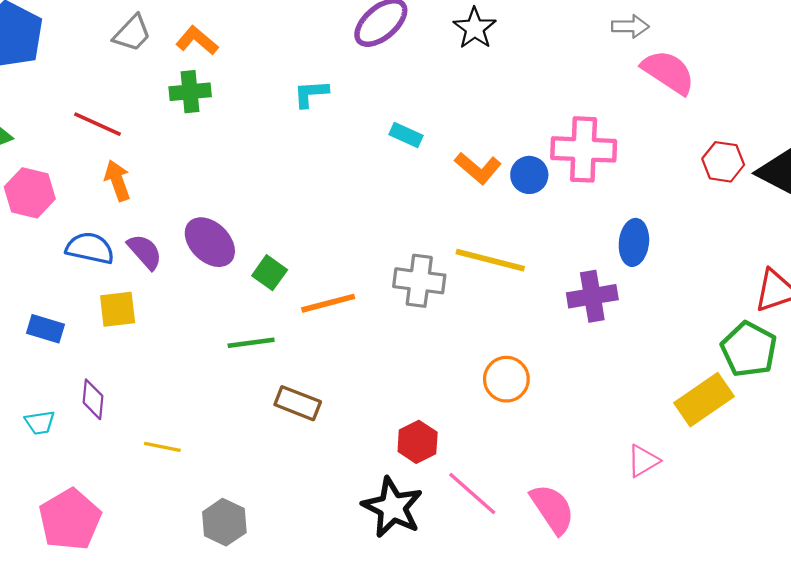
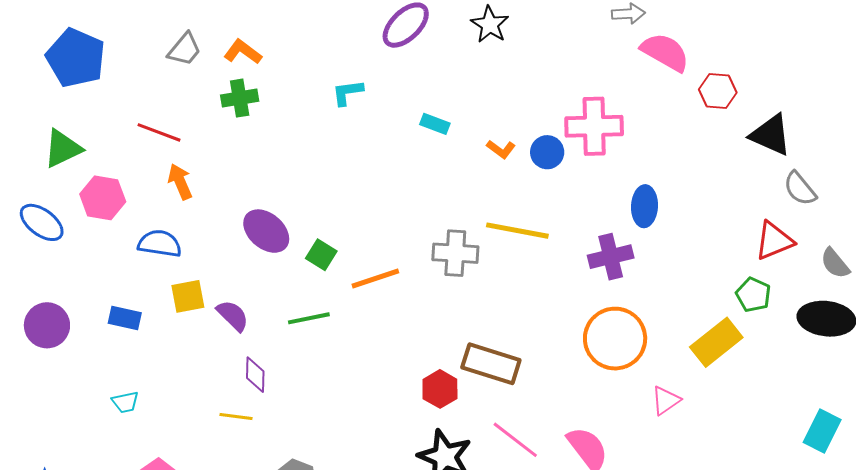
red hexagon: (723, 162) -> (718, 91), moved
orange L-shape: (478, 168) -> (501, 149), size x0.7
purple semicircle: (145, 252) -> (233, 316), moved
green pentagon: (749, 349) -> (753, 295), size x0.7
orange circle: (506, 379) -> (615, 339), moved, size x1.5
purple diamond: (93, 399) -> (255, 375), moved
brown rectangle: (298, 403) -> (491, 364), moved, size x1.4
red hexagon: (418, 442) -> (440, 389), moved

